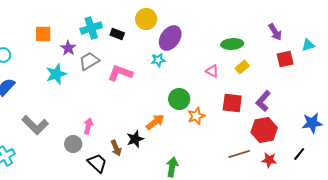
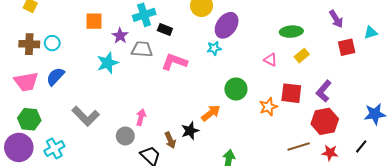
black rectangle: (117, 34) -> (165, 29), moved
gray trapezoid: (89, 61) -> (142, 49), turned 35
orange star: (196, 116) -> (268, 107), moved

